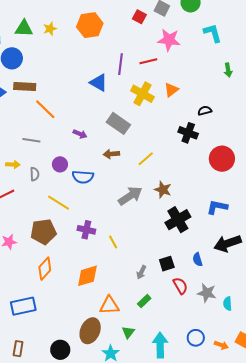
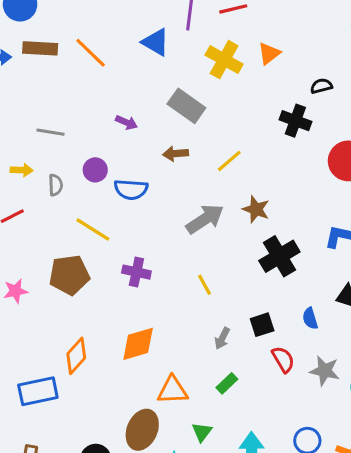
orange line: (45, 109) -> (91, 53), moved
yellow line: (113, 242) -> (205, 285), moved
orange diamond: (45, 269) -> (76, 356), moved

